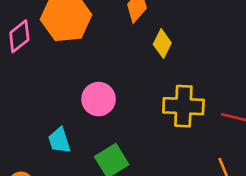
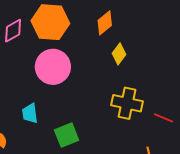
pink circle: (99, 99) -> (53, 67), moved, size x1.4

